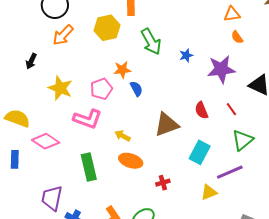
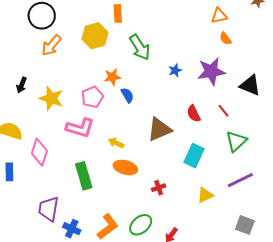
blue star: (186, 55) -> (175, 70), moved
black arrow: (31, 61) -> (22, 85), moved
pink diamond: (46, 141) -> (39, 152), turned 76
purple line: (230, 172) -> (240, 180), moved

